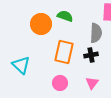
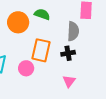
pink circle: (60, 83) -> (26, 68), moved

